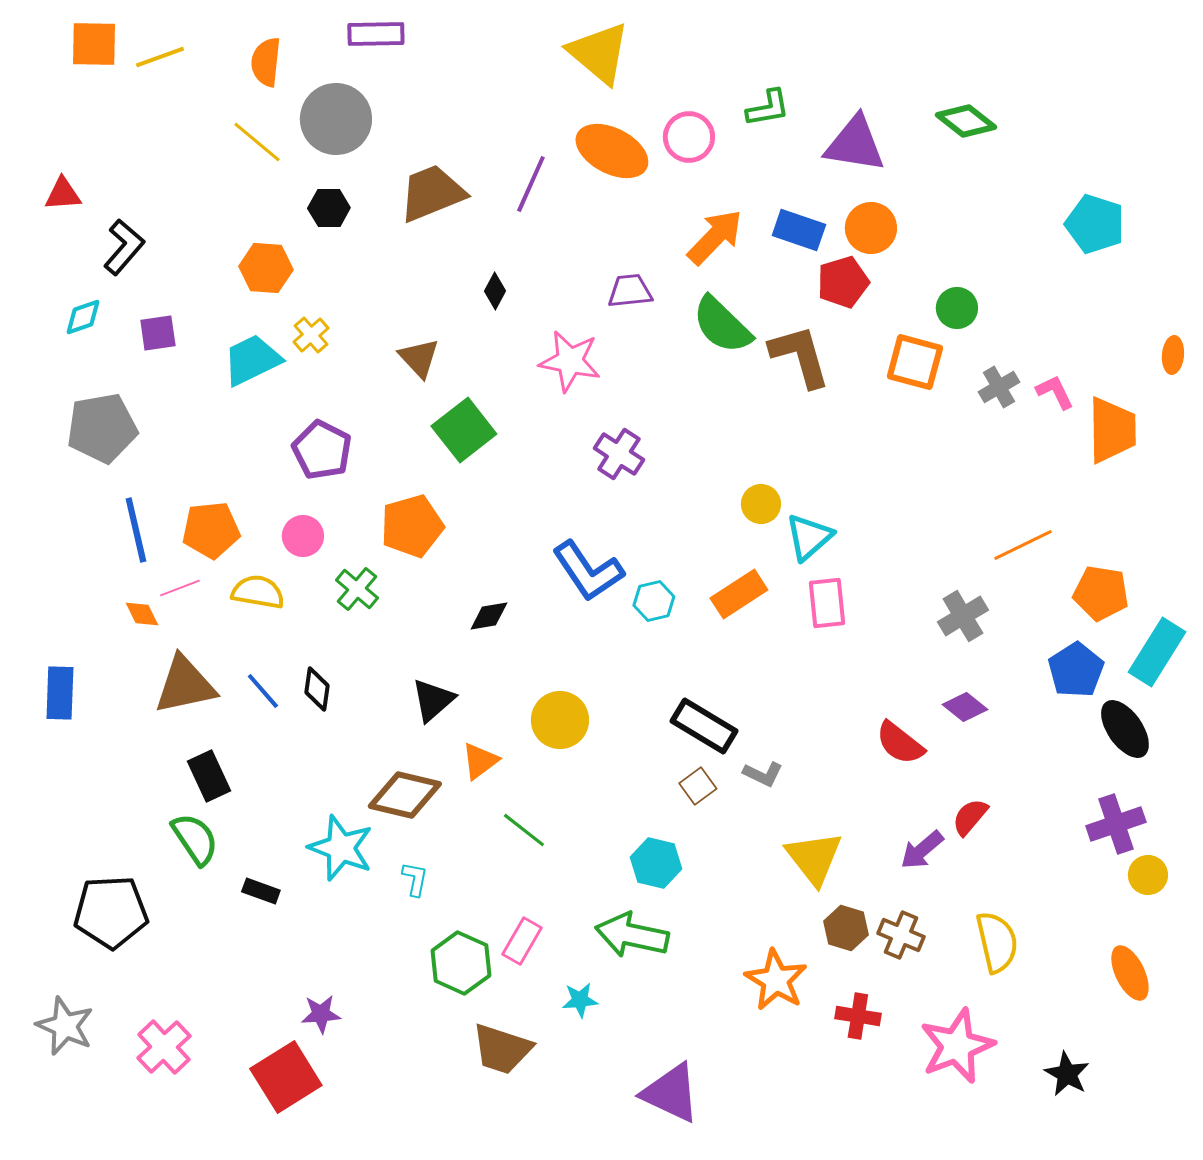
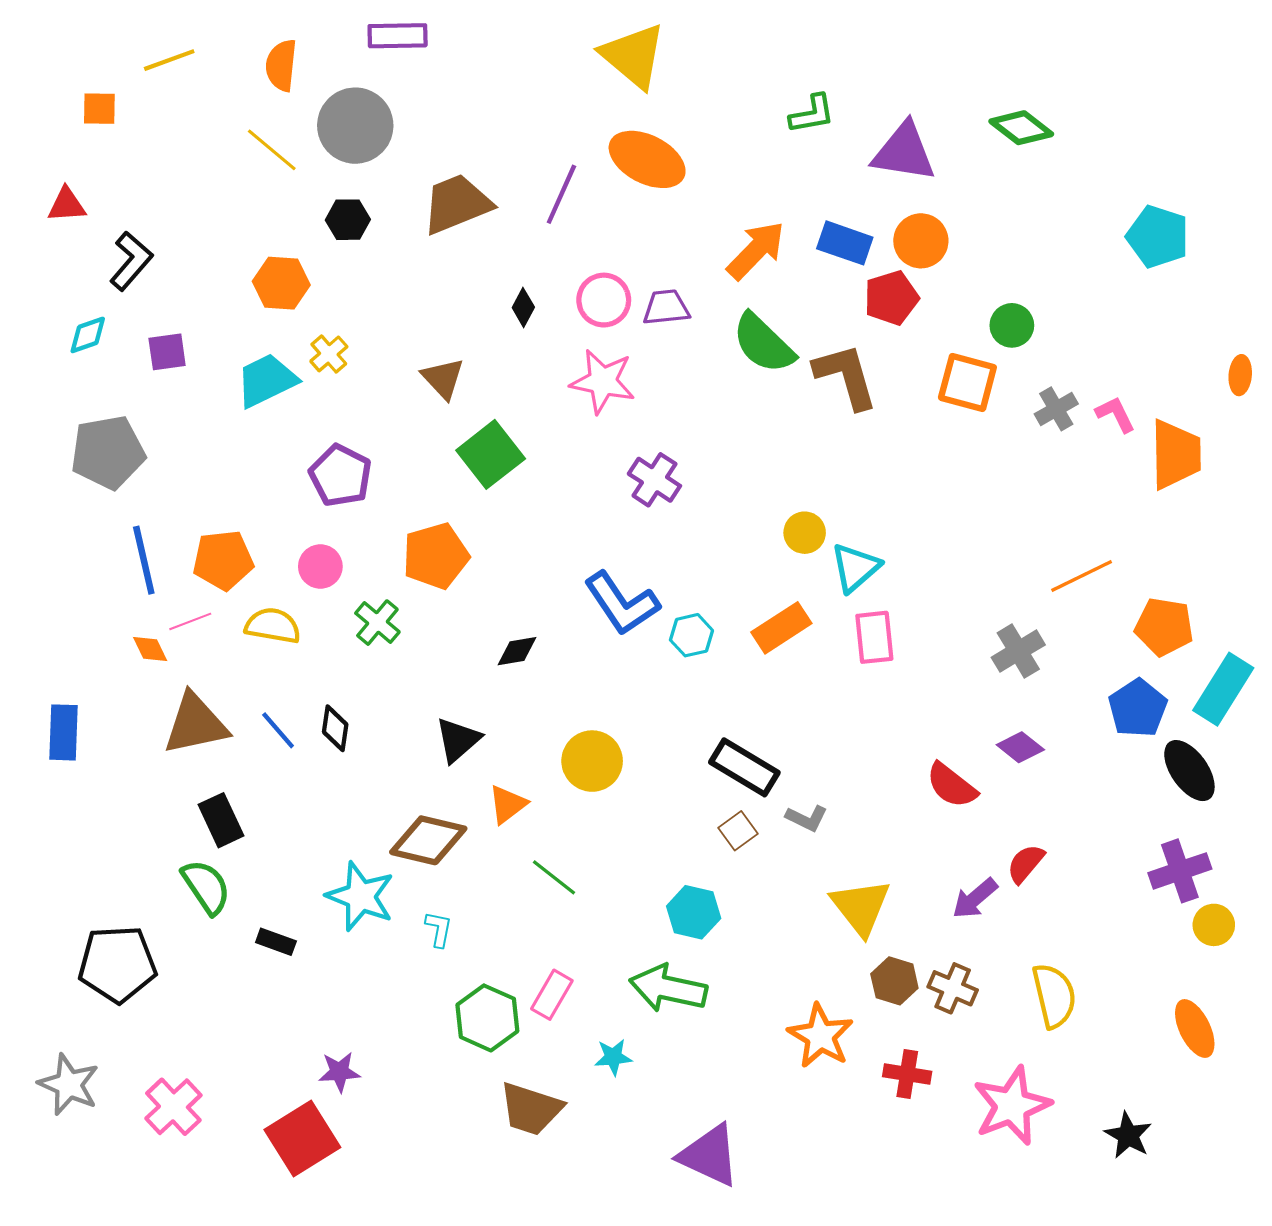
orange square: (94, 44) -> (99, 109), moved, size x0.7
pink circle: (689, 137) -> (604, 300), moved

